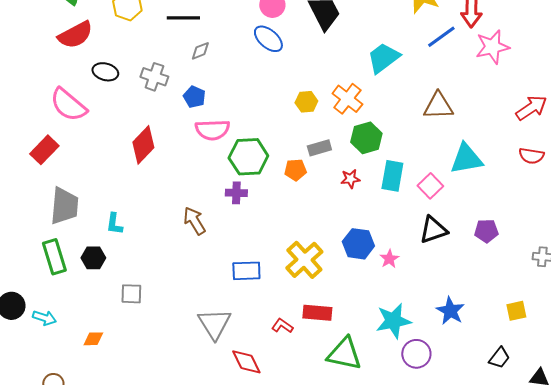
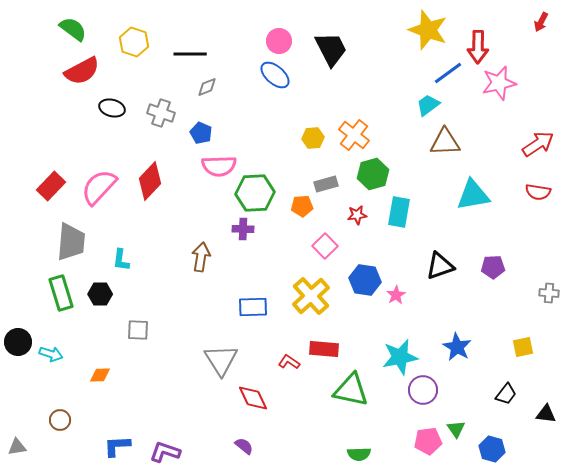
cyan trapezoid: (383, 58) -> (428, 105), moved, size x0.7
pink semicircle: (68, 105) -> (99, 187), moved, turned 93
pink square: (430, 186) -> (325, 246), moved
brown arrow: (194, 221) -> (201, 257), turned 40

